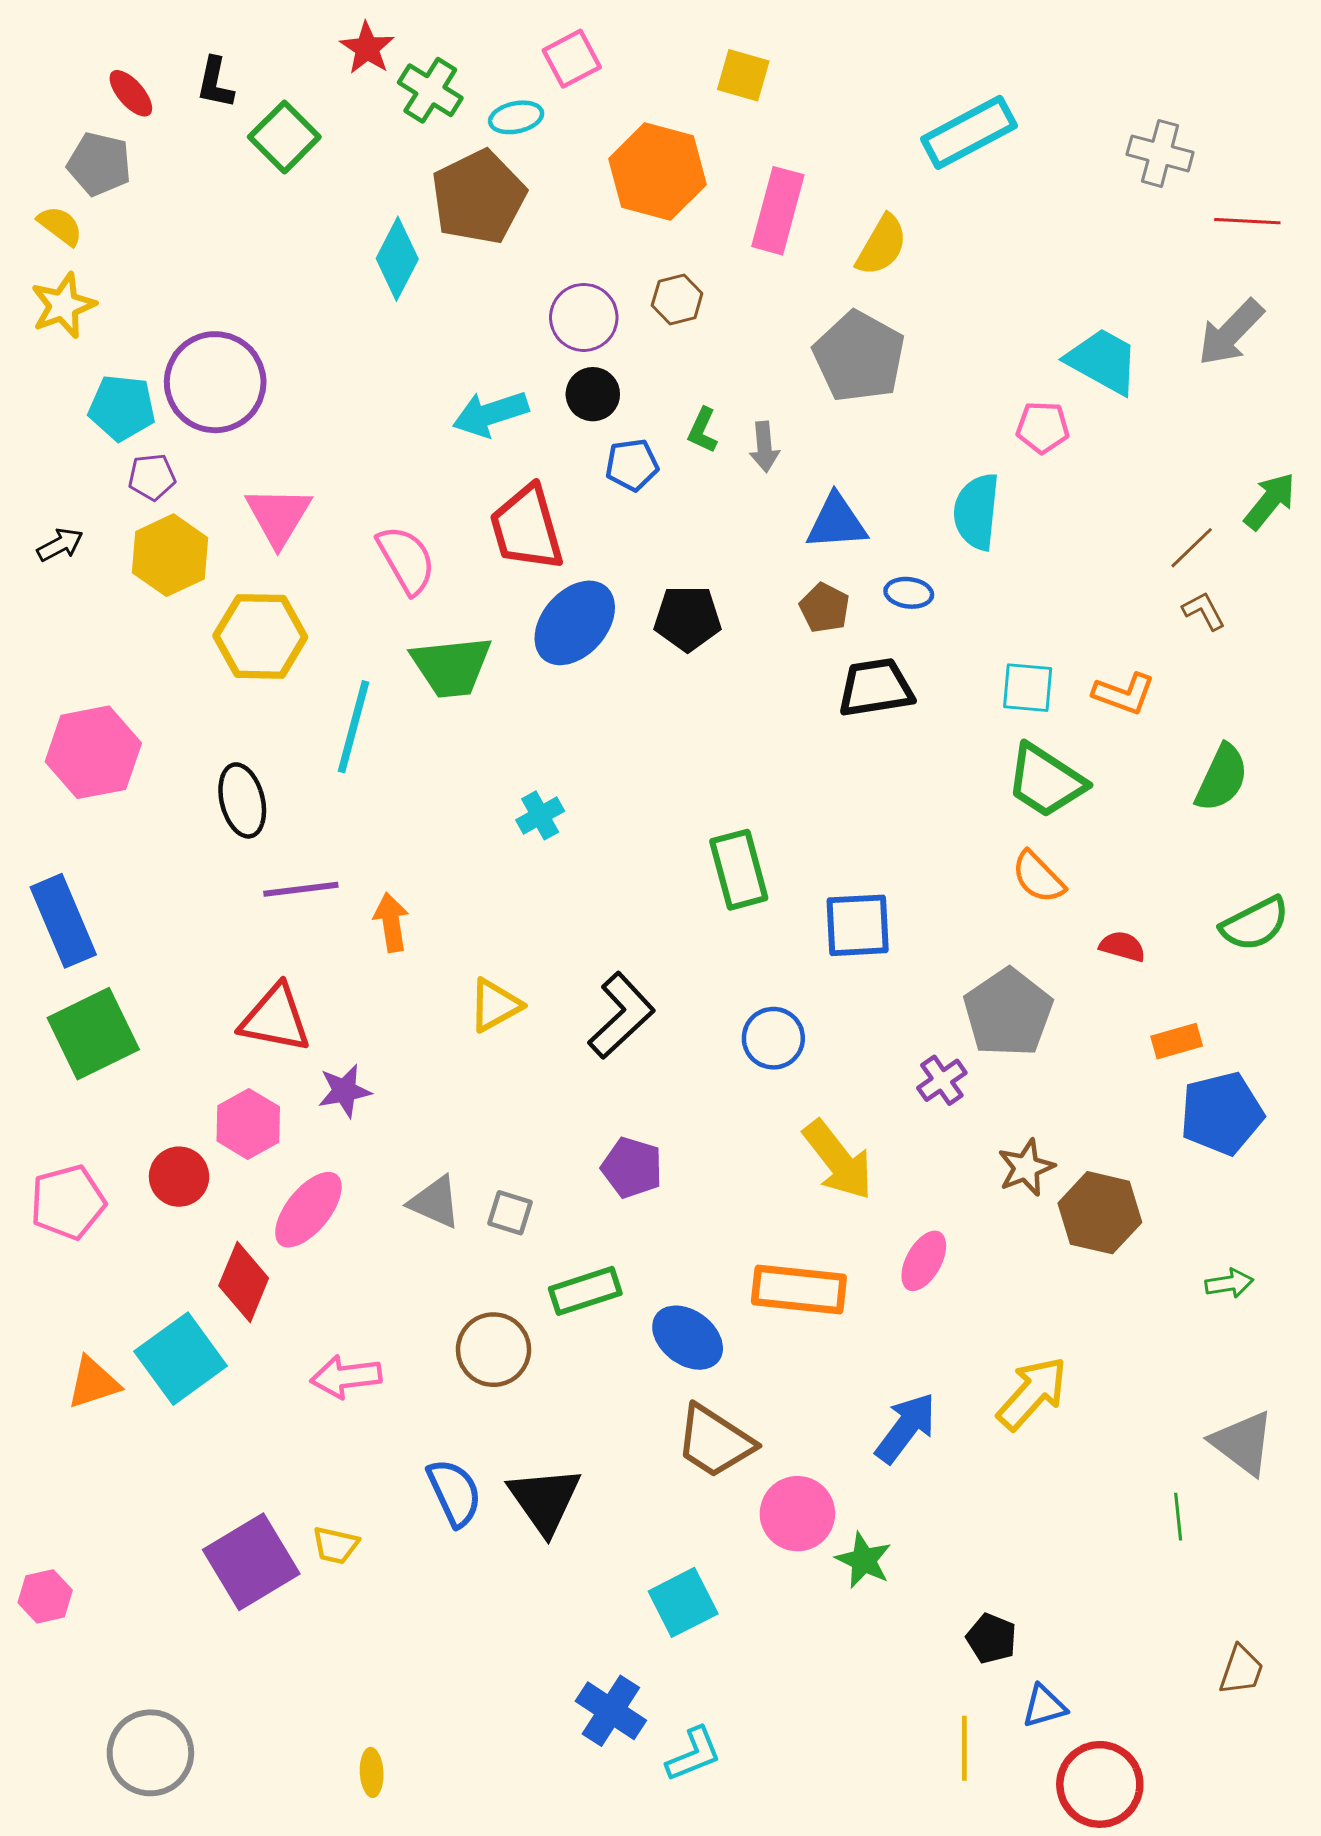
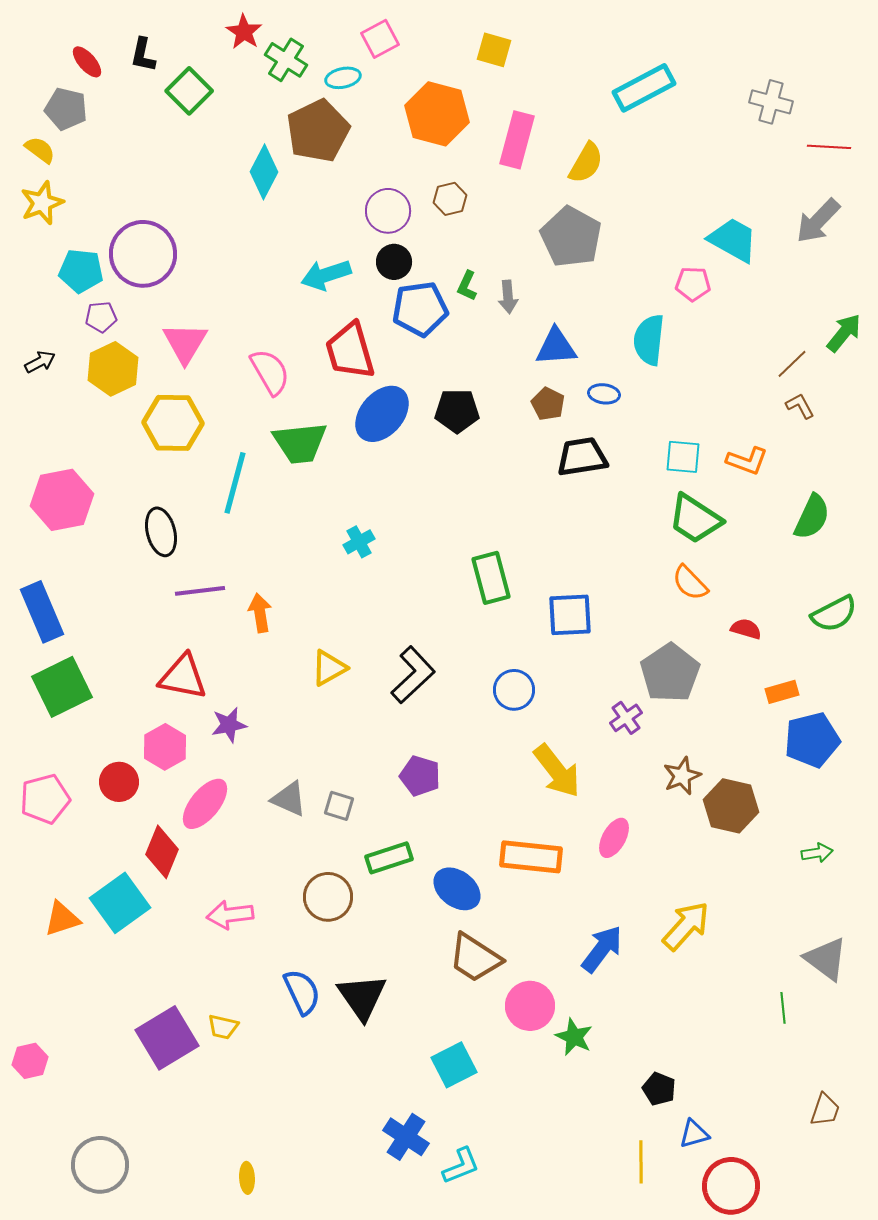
blue pentagon: (632, 465) -> (420, 309), size x1.6

